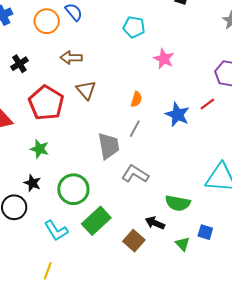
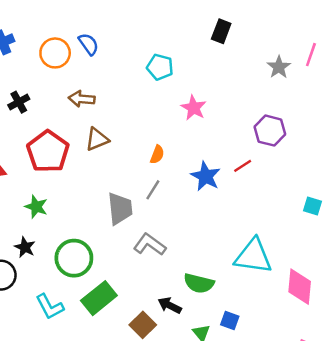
brown triangle: (86, 90) -> (97, 139), turned 45

